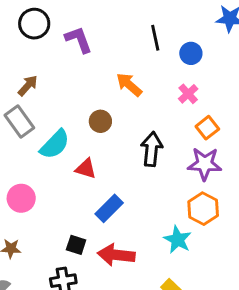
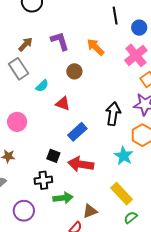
purple L-shape: (79, 40) -> (60, 41), moved
pink cross: (188, 94) -> (136, 55), size x1.6
cyan semicircle: (55, 144) -> (42, 86), size x0.6
black arrow: (152, 149) -> (113, 114), moved

